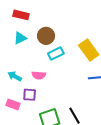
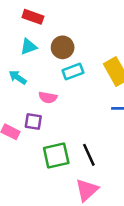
cyan arrow: (15, 76) -> (18, 77), moved

